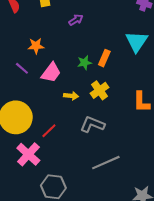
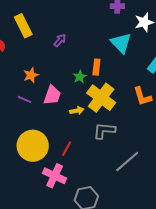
yellow cross: (100, 90) -> (101, 98), size x1.6

